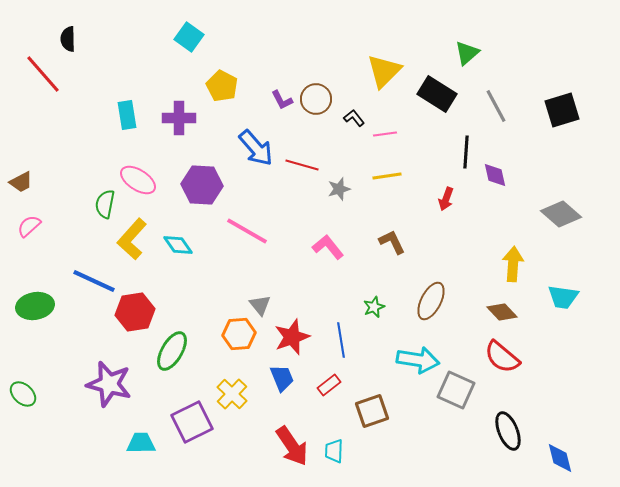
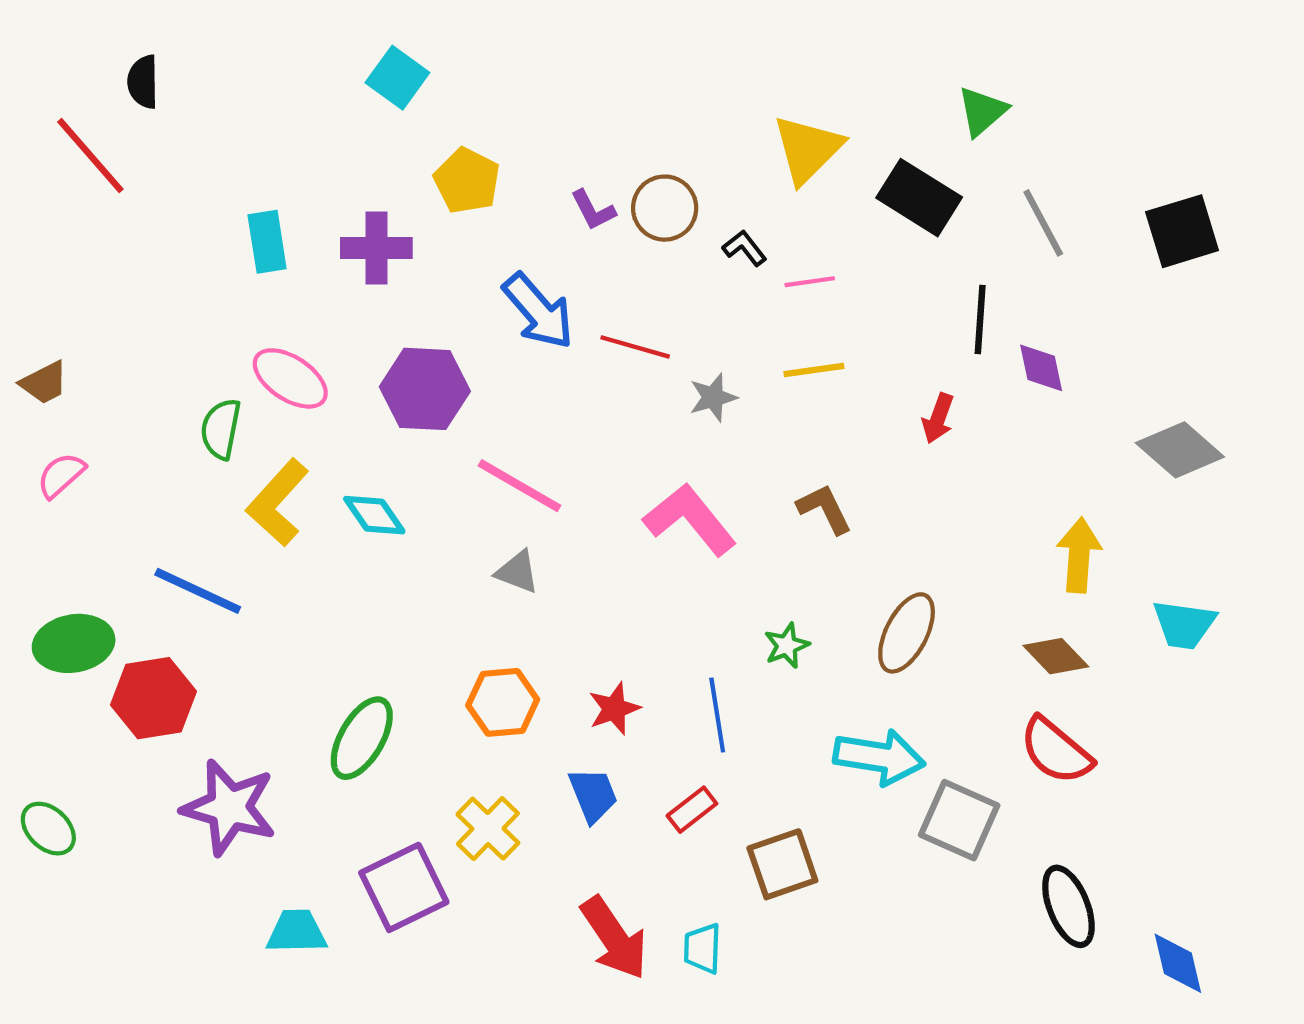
pink L-shape: (328, 247) -> (690, 519), size x1.4
gray triangle: (260, 305) -> (517, 572), moved, turned -30
red hexagon: (135, 312) -> (153, 698), moved
red star: (292, 337) -> (614, 709), size x0.7

